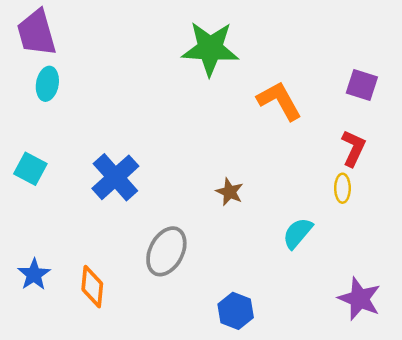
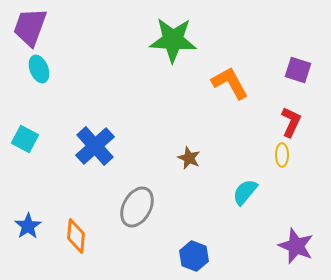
purple trapezoid: (36, 33) -> (30, 27), turned 36
cyan ellipse: (47, 84) -> (39, 69), turned -32

